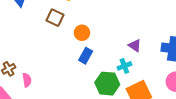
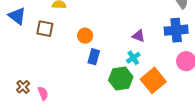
brown square: (55, 18) -> (45, 29), moved

